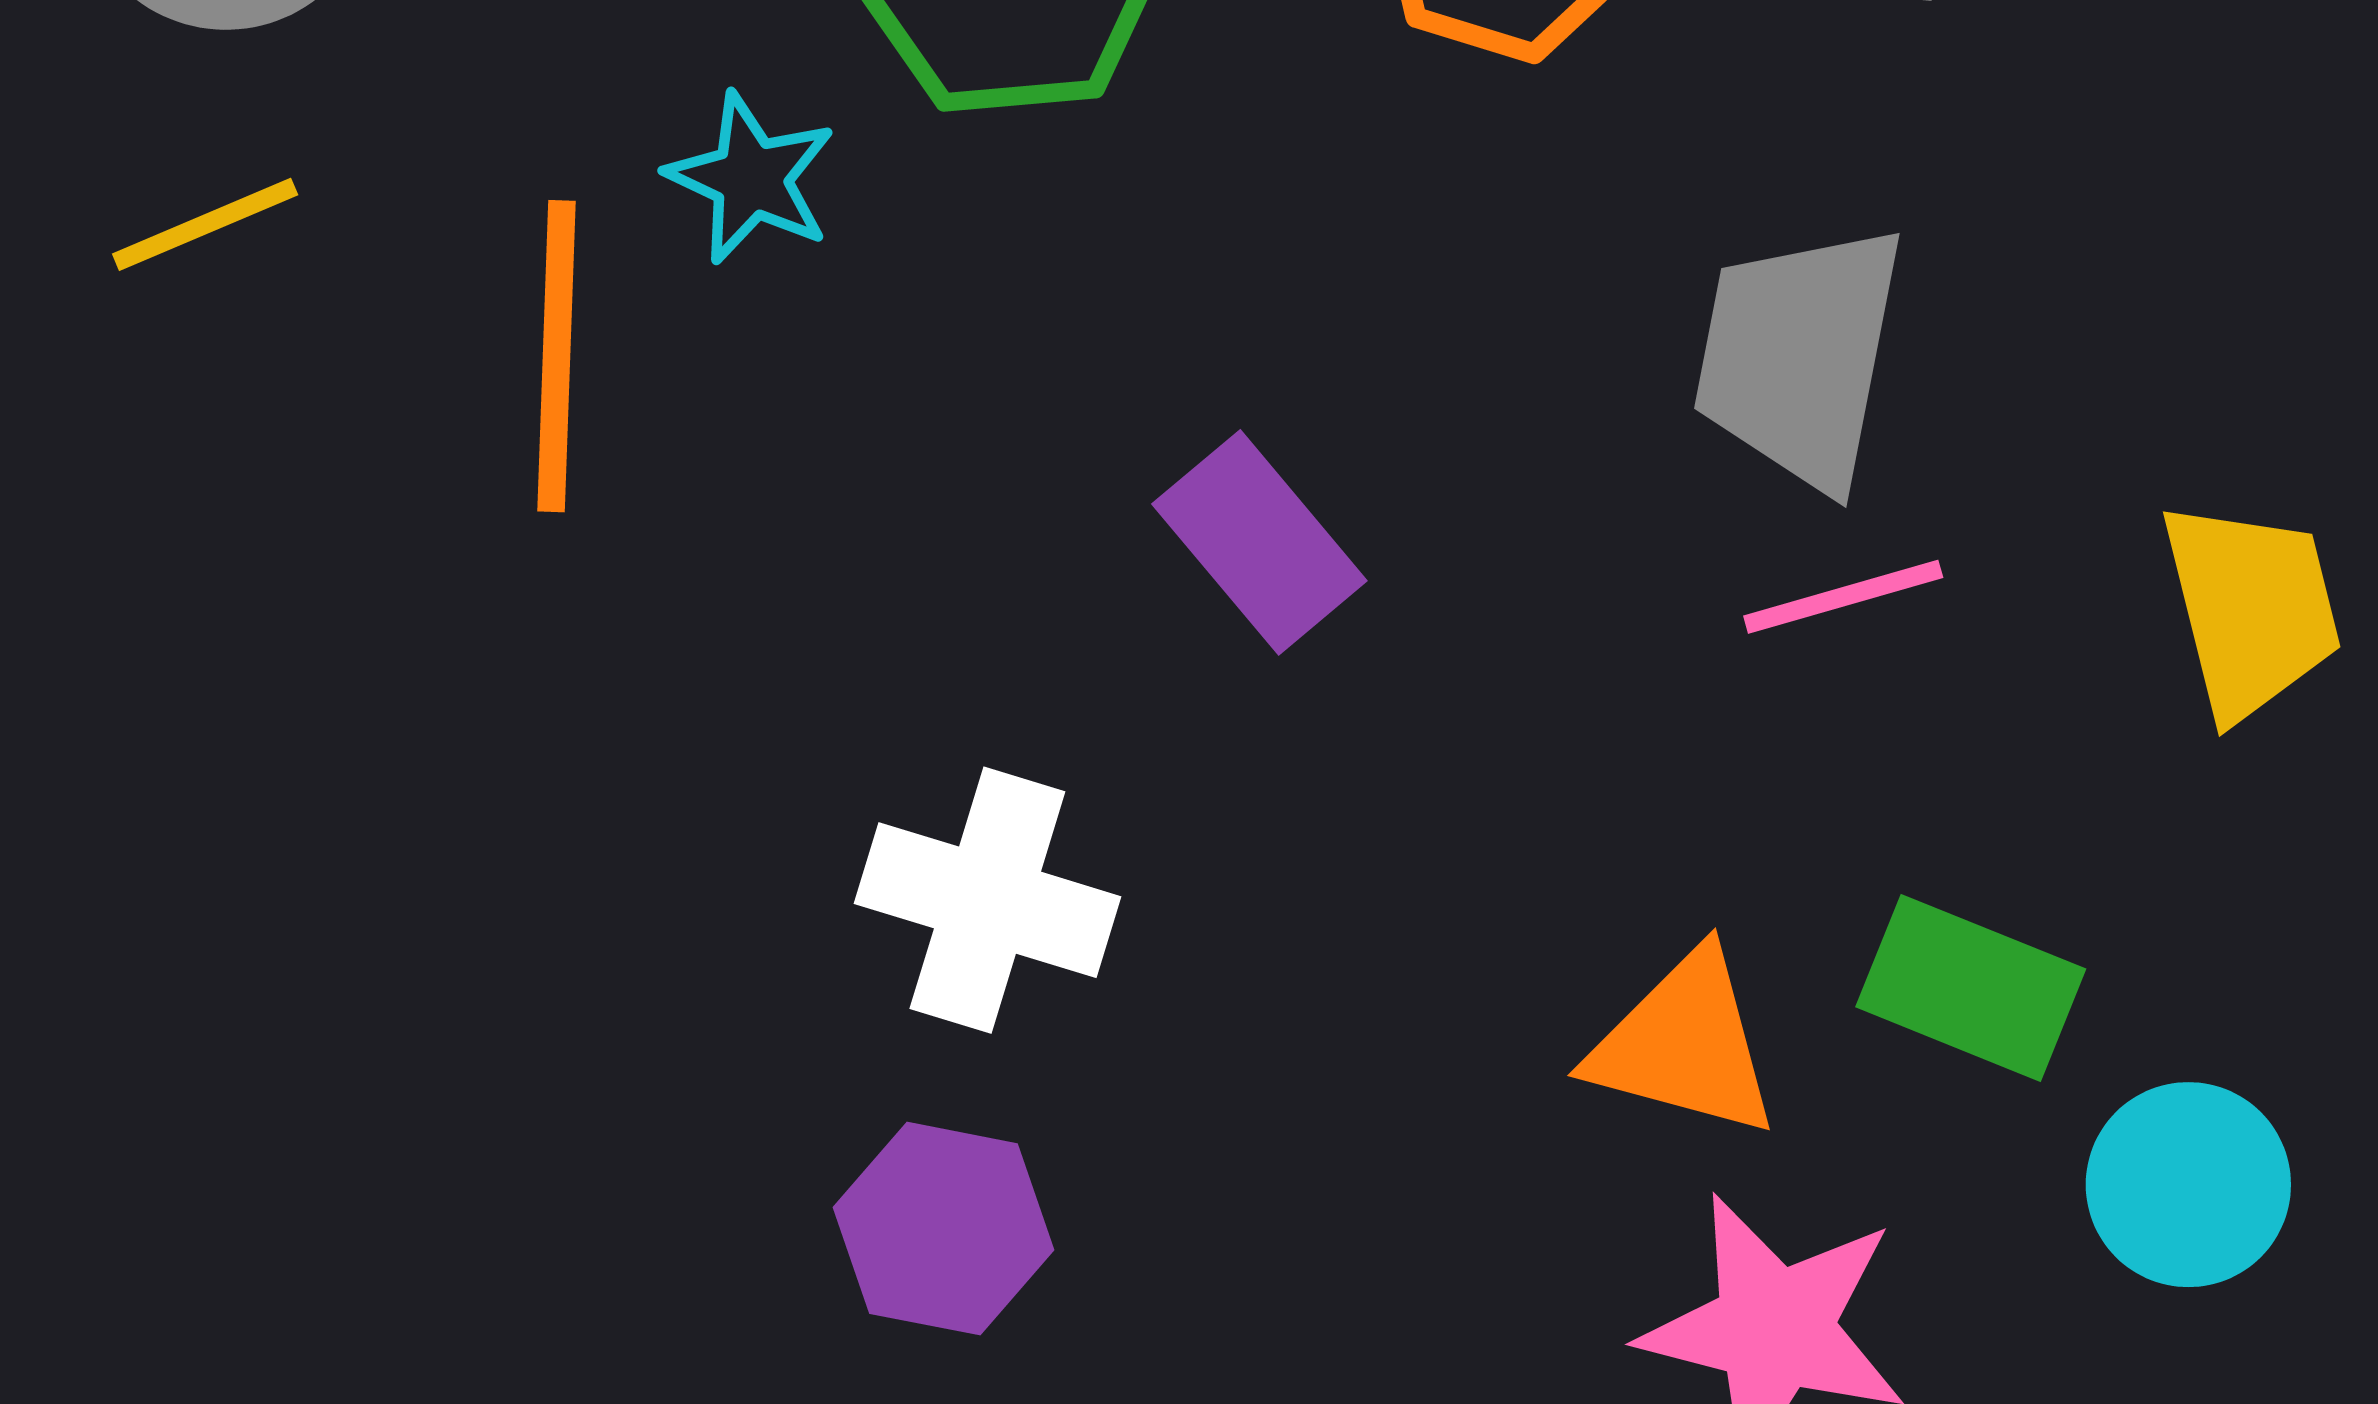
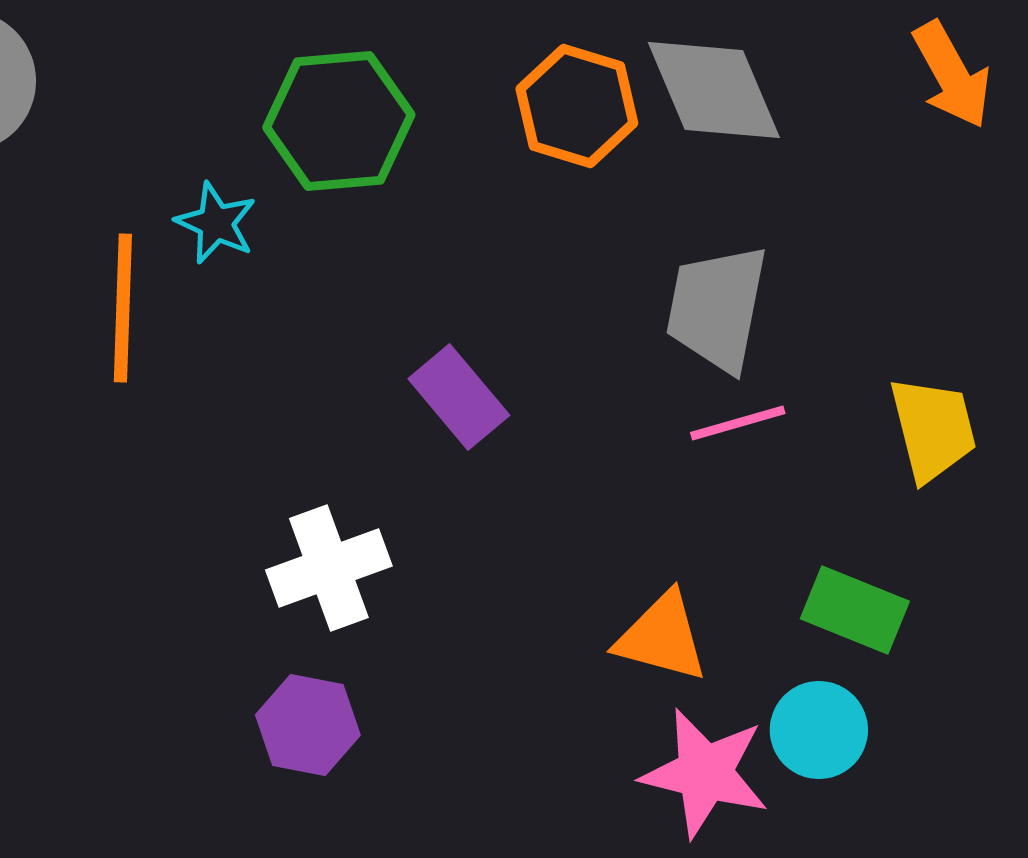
white cross: (987, 900) -> (329, 568), turned -37
green rectangle: (1971, 988) -> (855, 610), moved
cyan circle: (2188, 1185) -> (819, 730), moved

